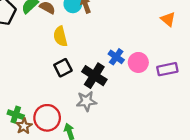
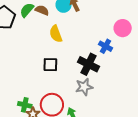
pink circle: (138, 62) -> (123, 28), moved
black square: (63, 68) -> (50, 65), moved, turned 35

